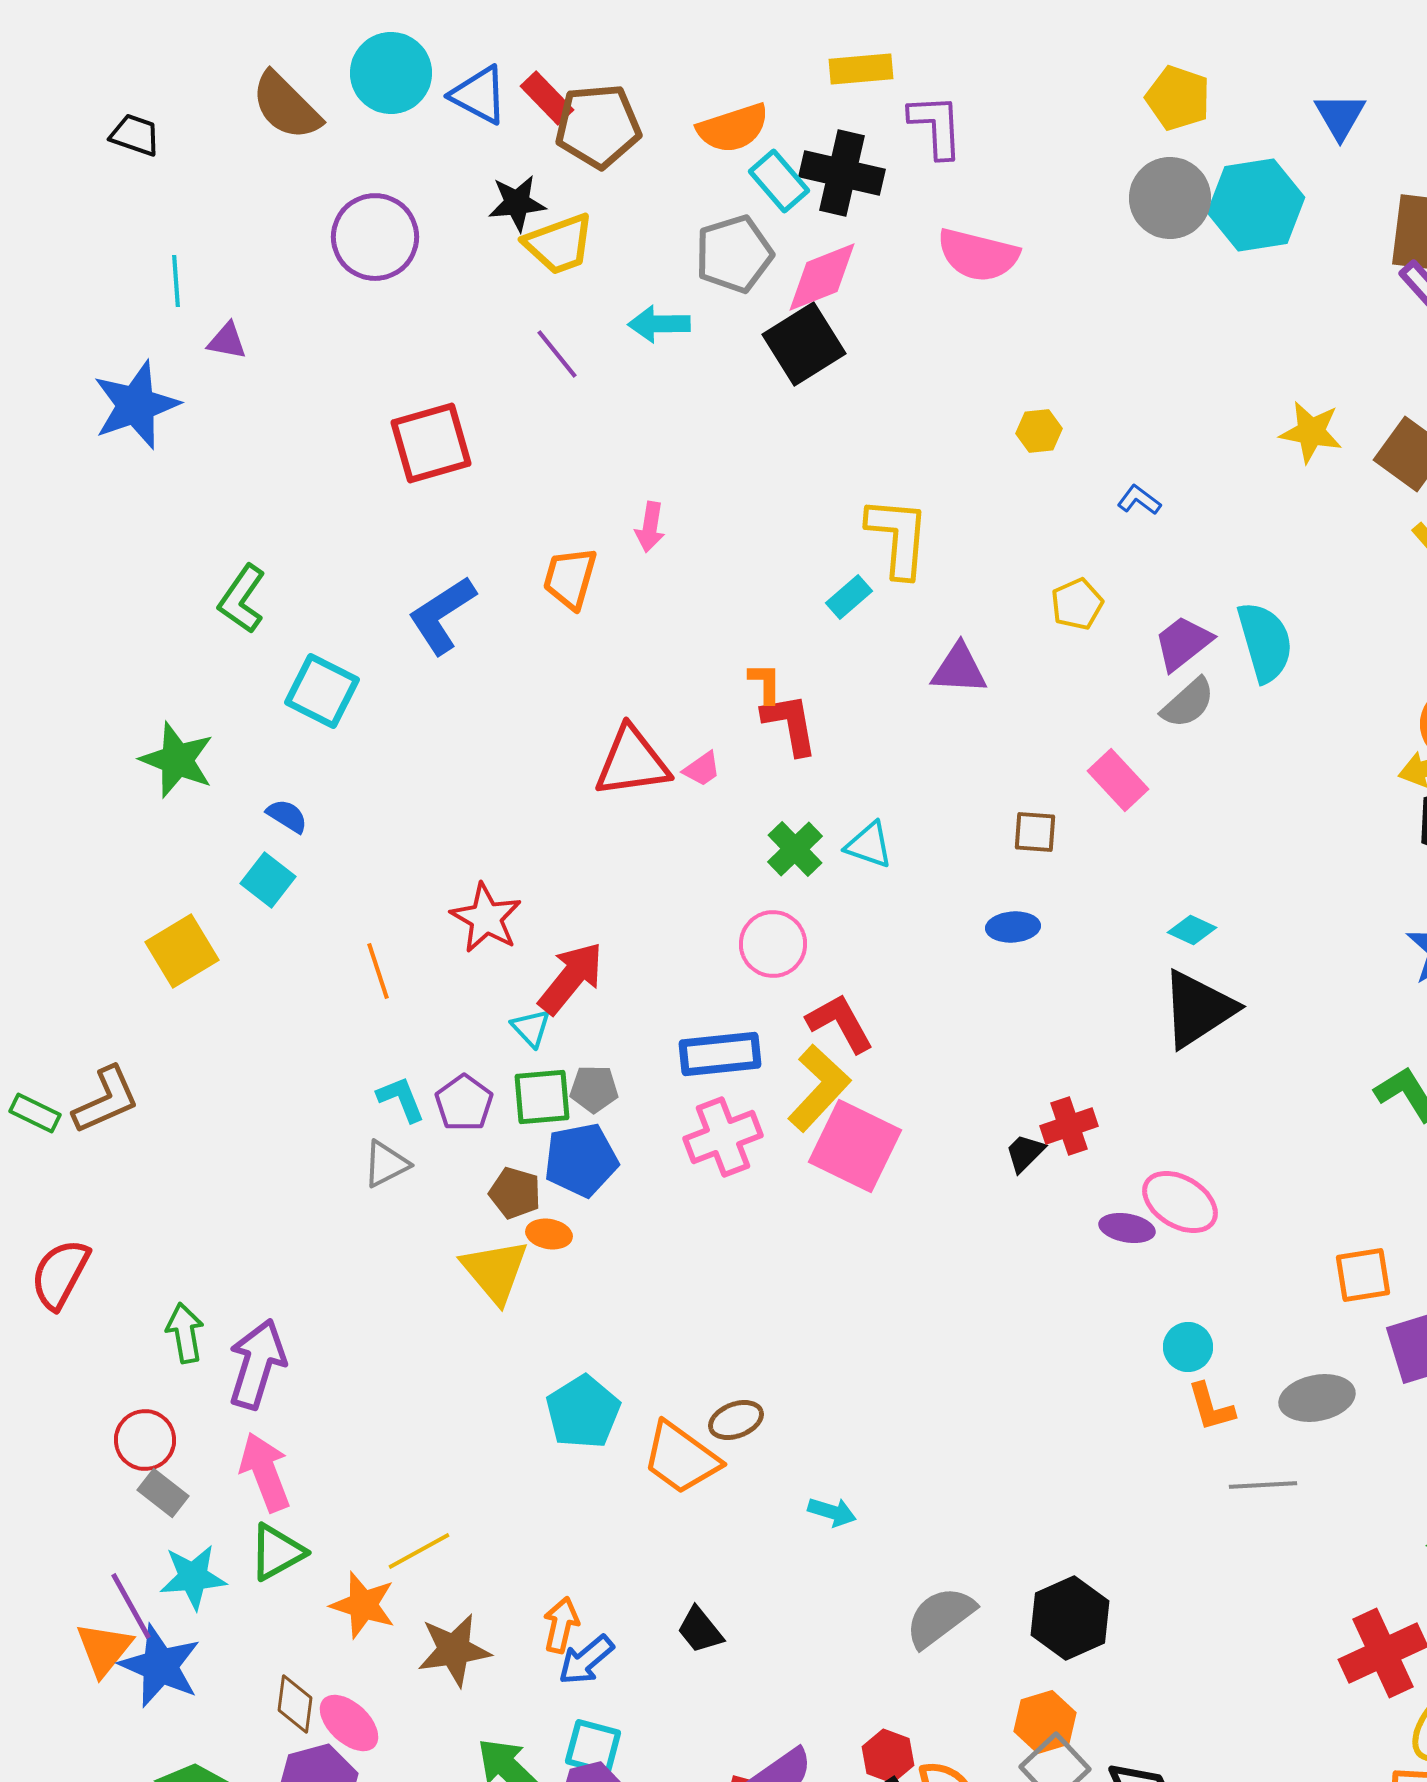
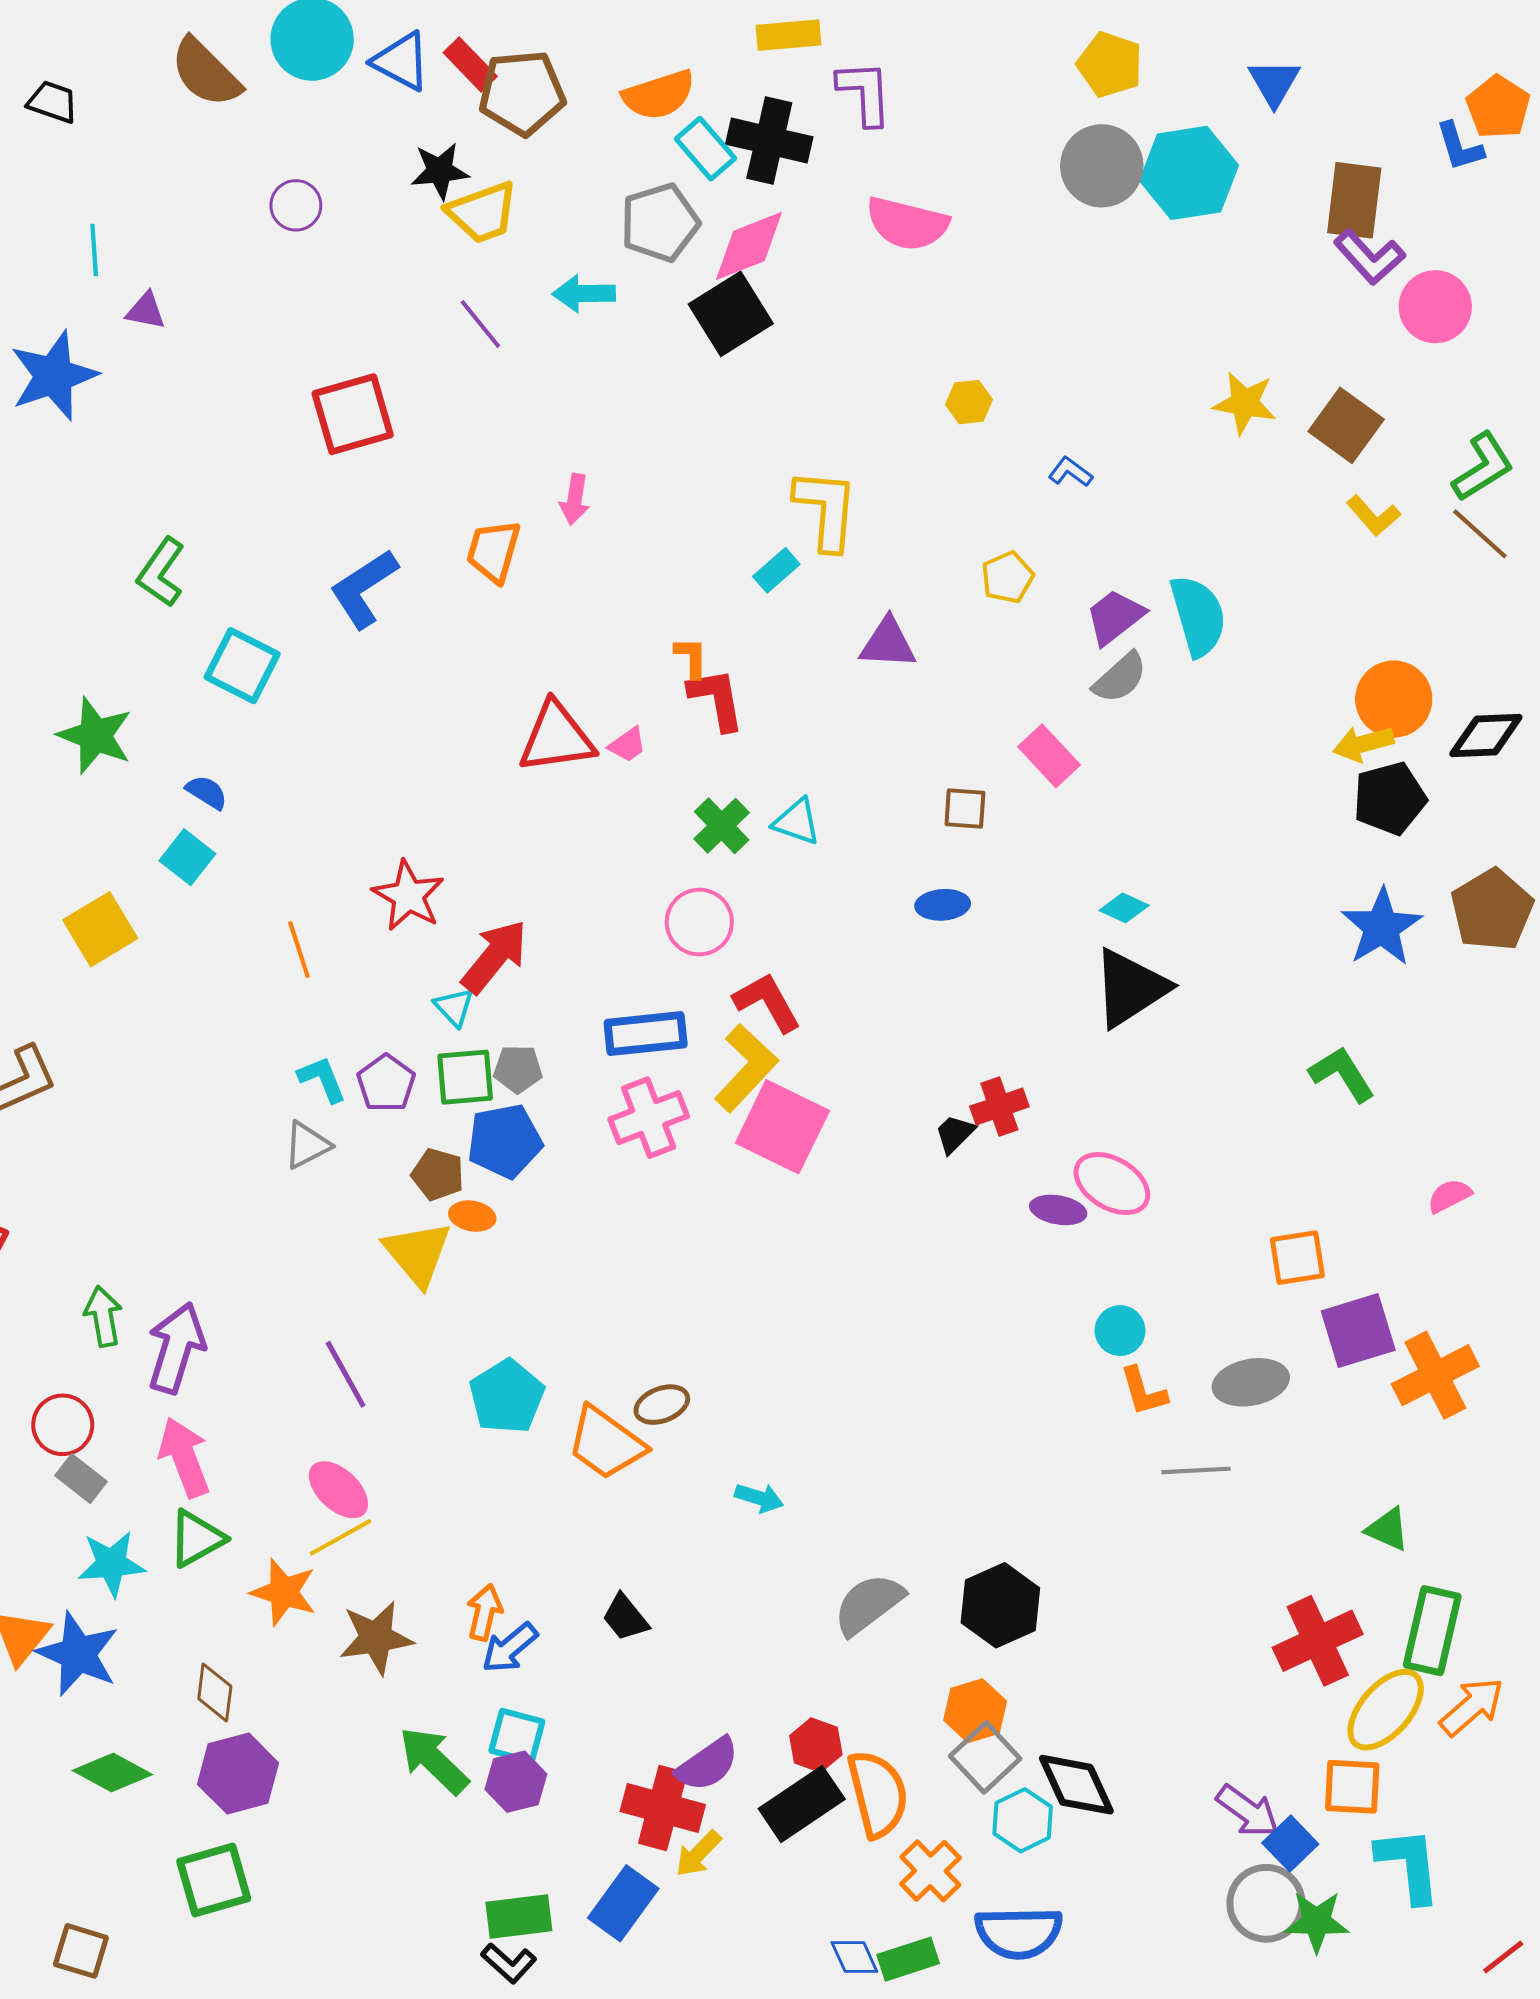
purple circle: (375, 237) -> (296, 205), size x0.6
purple line: (131, 1606) -> (346, 1374), moved
pink ellipse: (349, 1723) -> (338, 1490), moved

